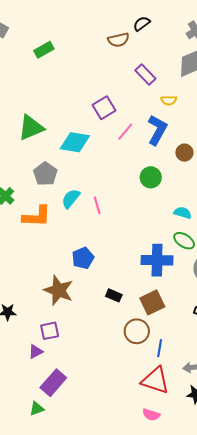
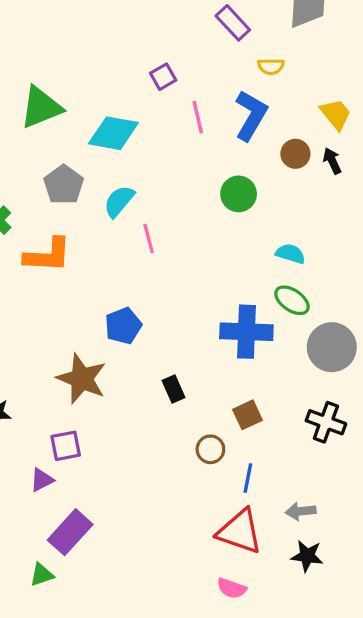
purple square: (104, 108) -> (163, 77), size x0.7
pink line: (125, 132) -> (198, 117), turned -54
cyan semicircle: (71, 199) -> (119, 201), moved
black rectangle: (114, 295) -> (173, 389), turned 42
brown square: (152, 302) -> (248, 415), moved, size x0.7
brown circle: (137, 331) -> (210, 449), size x0.7

